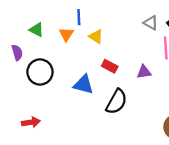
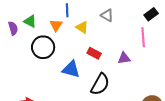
gray triangle: (151, 23) -> (107, 15), moved
purple semicircle: (17, 53) -> (13, 28), moved
black circle: (40, 72) -> (43, 47), moved

